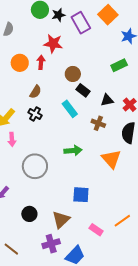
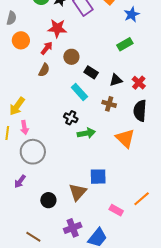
red arrow: (41, 62) -> (47, 48), turned 40
orange circle: (20, 63) -> (21, 40), moved
brown circle: (73, 74) -> (71, 57), moved
brown semicircle: (36, 92) -> (44, 70), moved
black cross: (35, 114) -> (71, 118), moved
gray circle: (35, 166) -> (33, 152), moved
brown triangle: (61, 220) -> (78, 192), moved

